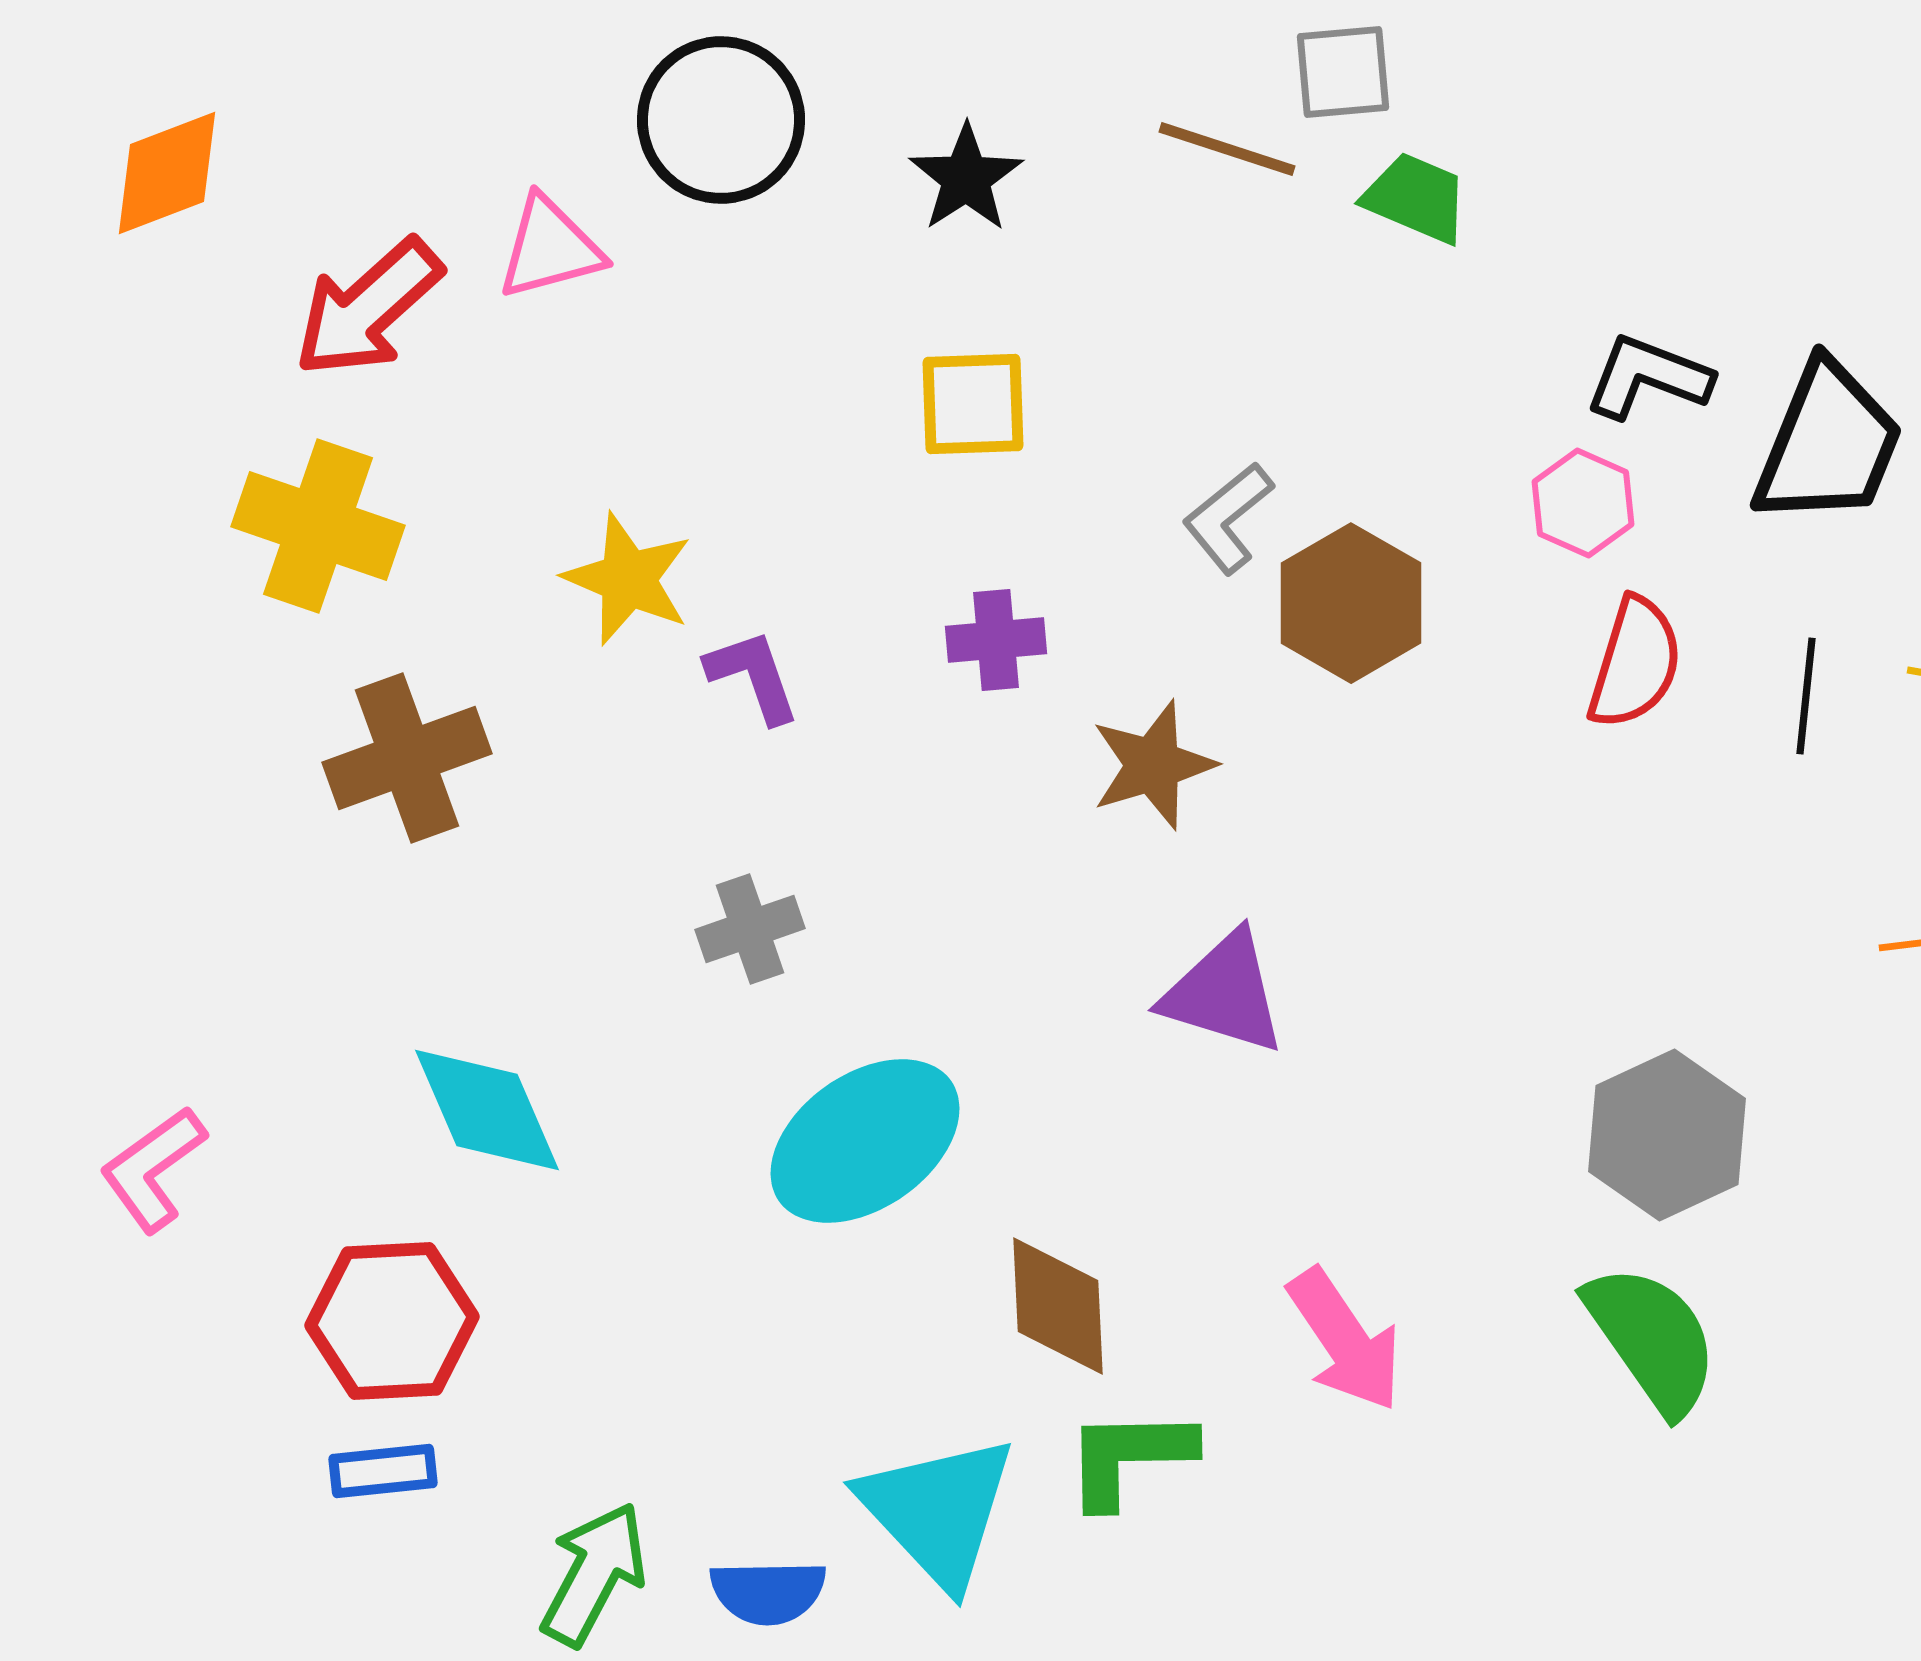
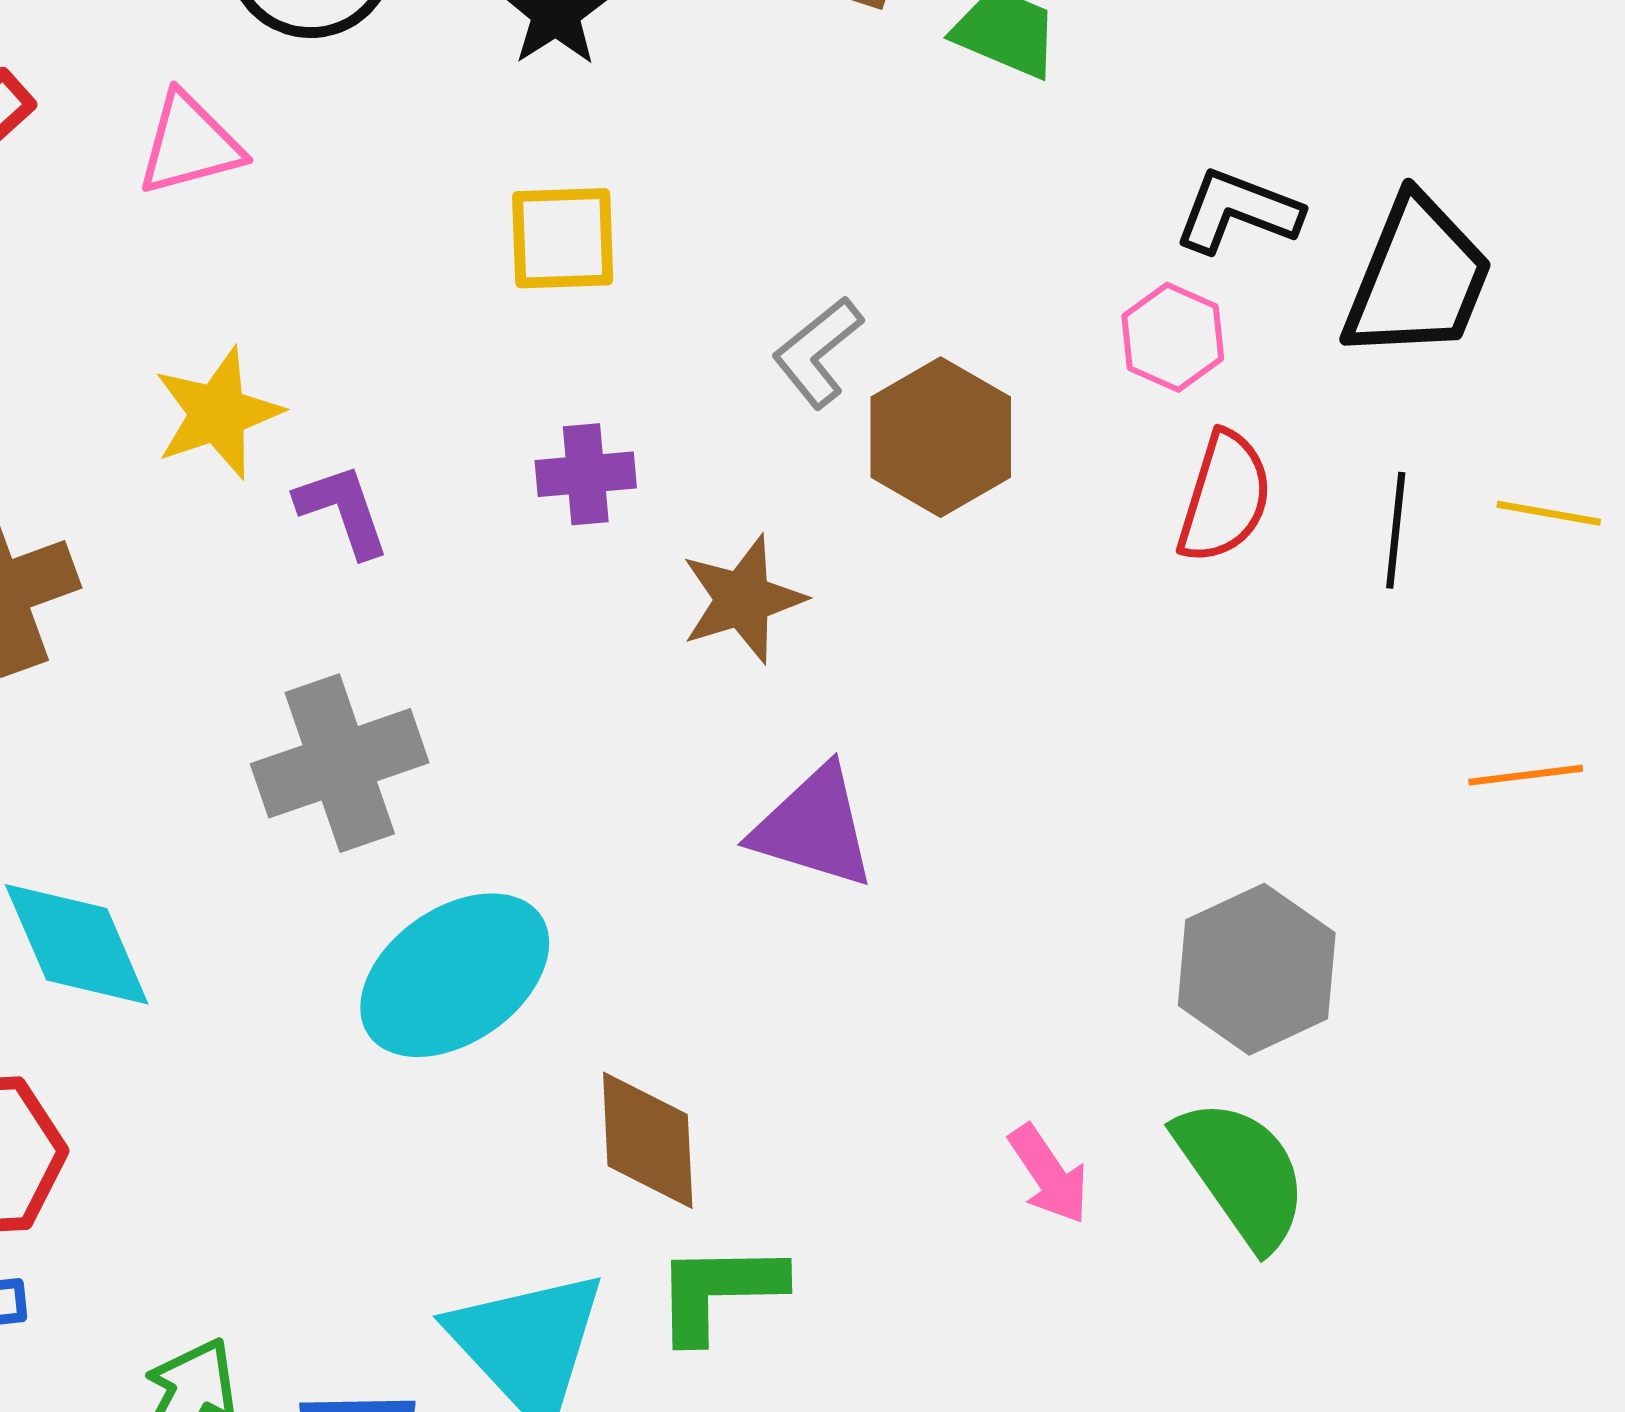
pink triangle: (550, 248) -> (190, 144), moved
yellow star: (628, 579) -> (218, 413), turned 30
gray cross: (750, 929) -> (340, 763), size x1.6
pink arrow: (1345, 1340) -> (1049, 1174), moved, size x0.7

